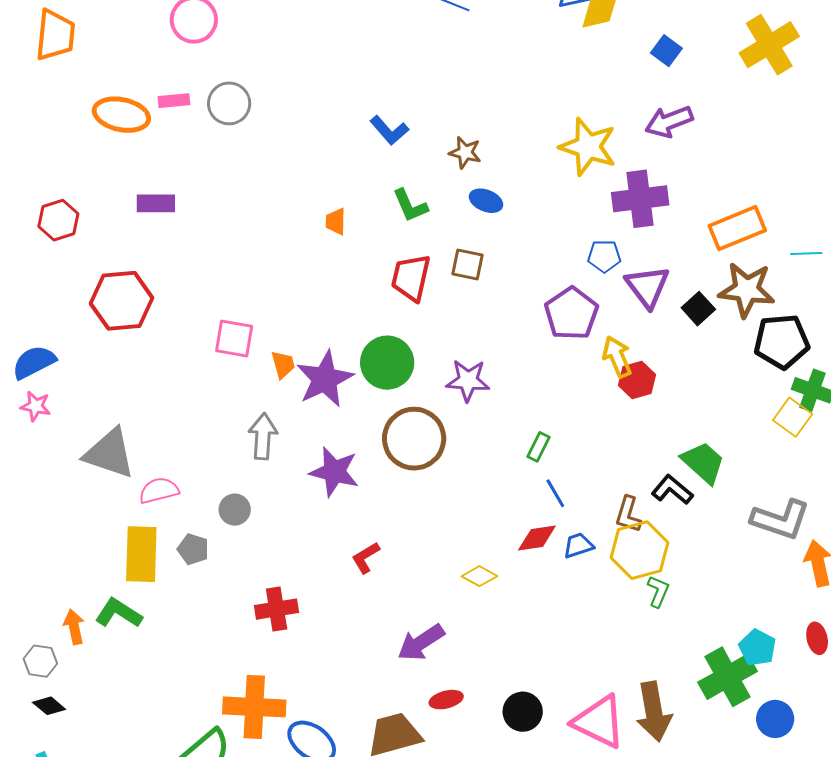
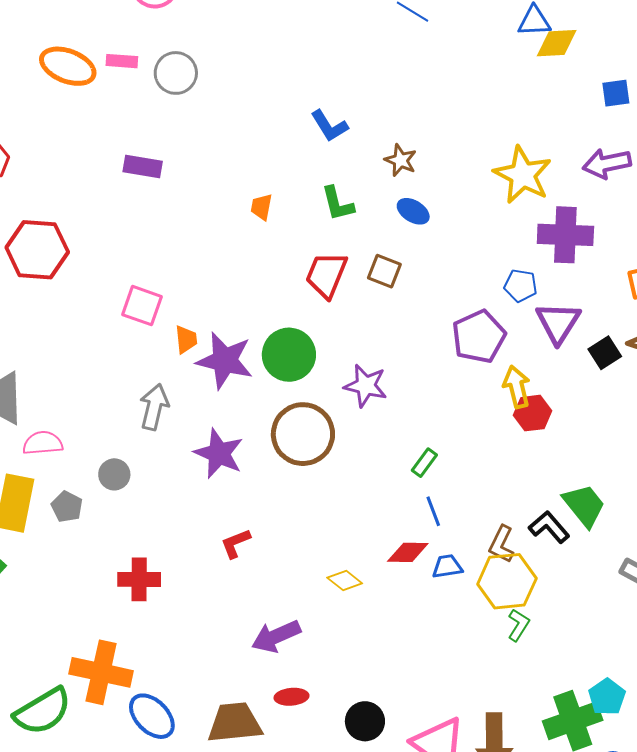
blue square: (666, 51) -> (616, 93), turned 36
purple rectangle: (156, 203) -> (143, 167), moved
purple star: (325, 379) -> (225, 361), turned 30

